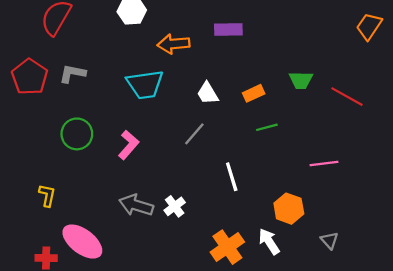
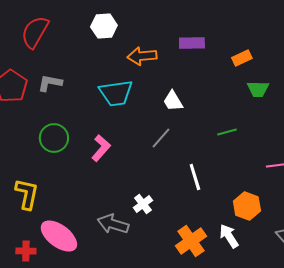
orange rectangle: (254, 93) -> (242, 58), moved
yellow L-shape: (47, 195) -> (27, 194), size x1.5
gray arrow: (136, 205) -> (113, 224), moved

